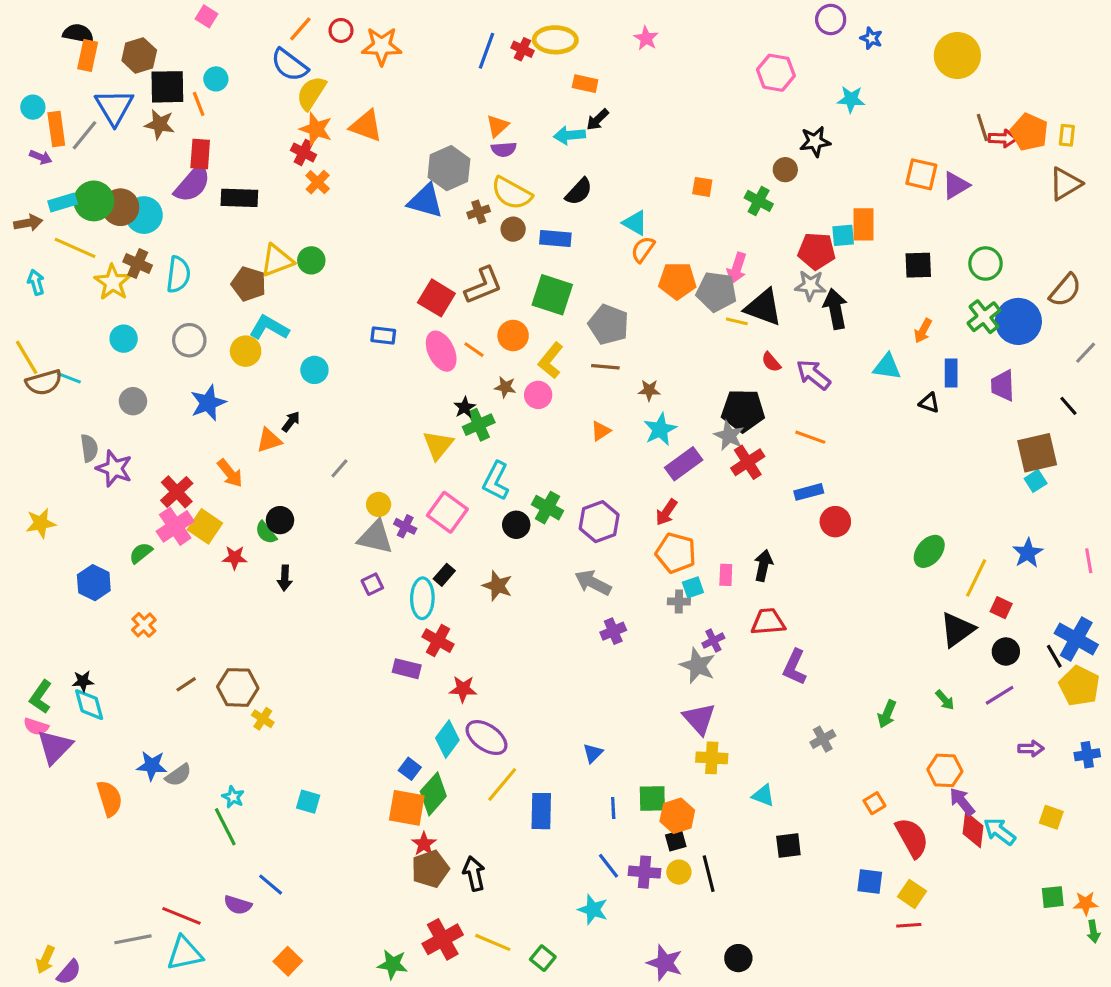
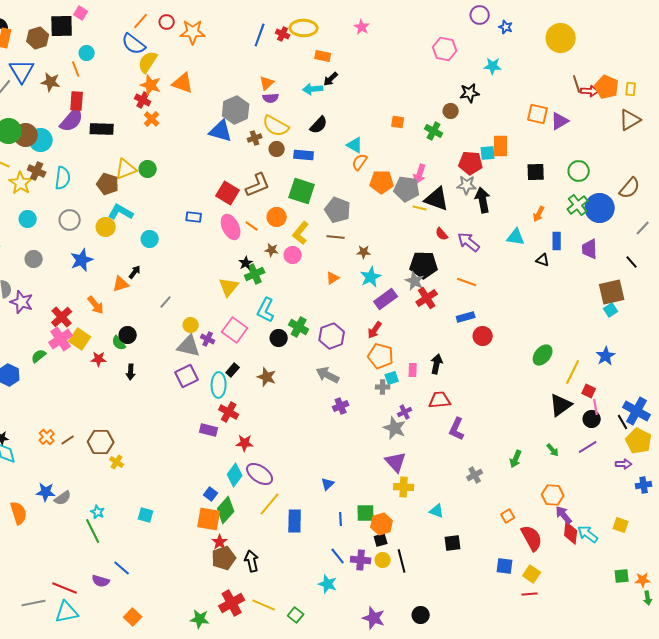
black square: (167, 87) -> (62, 26), moved
pink line: (1089, 561) -> (596, 407), moved
purple square: (372, 584) -> (187, 376), size x1.6
orange cross: (144, 625) -> (47, 437), moved
purple arrow: (1031, 748) -> (624, 464), moved

